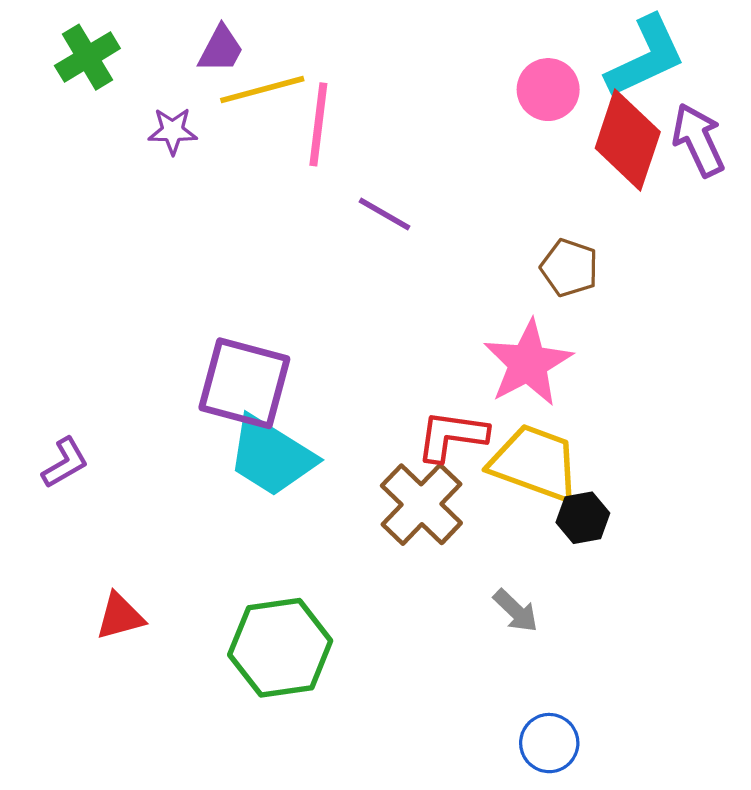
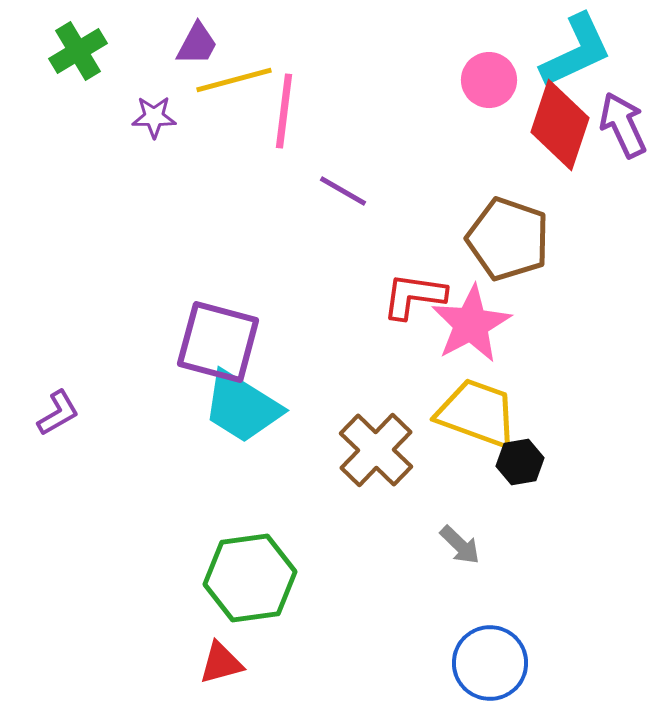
brown pentagon: (569, 268) -> (508, 239), size x1.6
red L-shape: (452, 436) -> (414, 296), moved
red triangle: (120, 616) -> (221, 663), moved
blue circle: (549, 743) -> (490, 663), size x1.4

